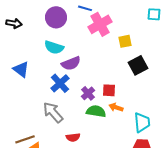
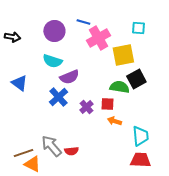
cyan square: (154, 14) -> (138, 28), moved
yellow square: (125, 41) -> (123, 55), size x1.6
green semicircle: (96, 111) -> (119, 87), moved
gray arrow: (53, 112) -> (51, 146), moved

